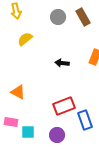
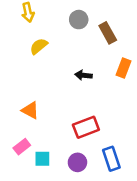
brown rectangle: (83, 17) -> (108, 33), moved
blue rectangle: (85, 120) -> (111, 159), moved
pink rectangle: (11, 122) -> (22, 147), turned -48

